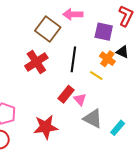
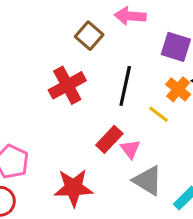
brown square: (48, 29) -> (89, 36), size x0.7

